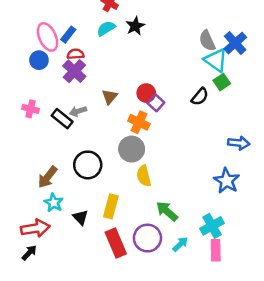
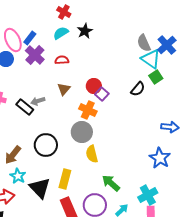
red semicircle: (76, 54) -> (62, 60), moved
purple cross: (74, 71) -> (35, 55), moved
black triangle: (80, 217) -> (40, 188), size x1.6

